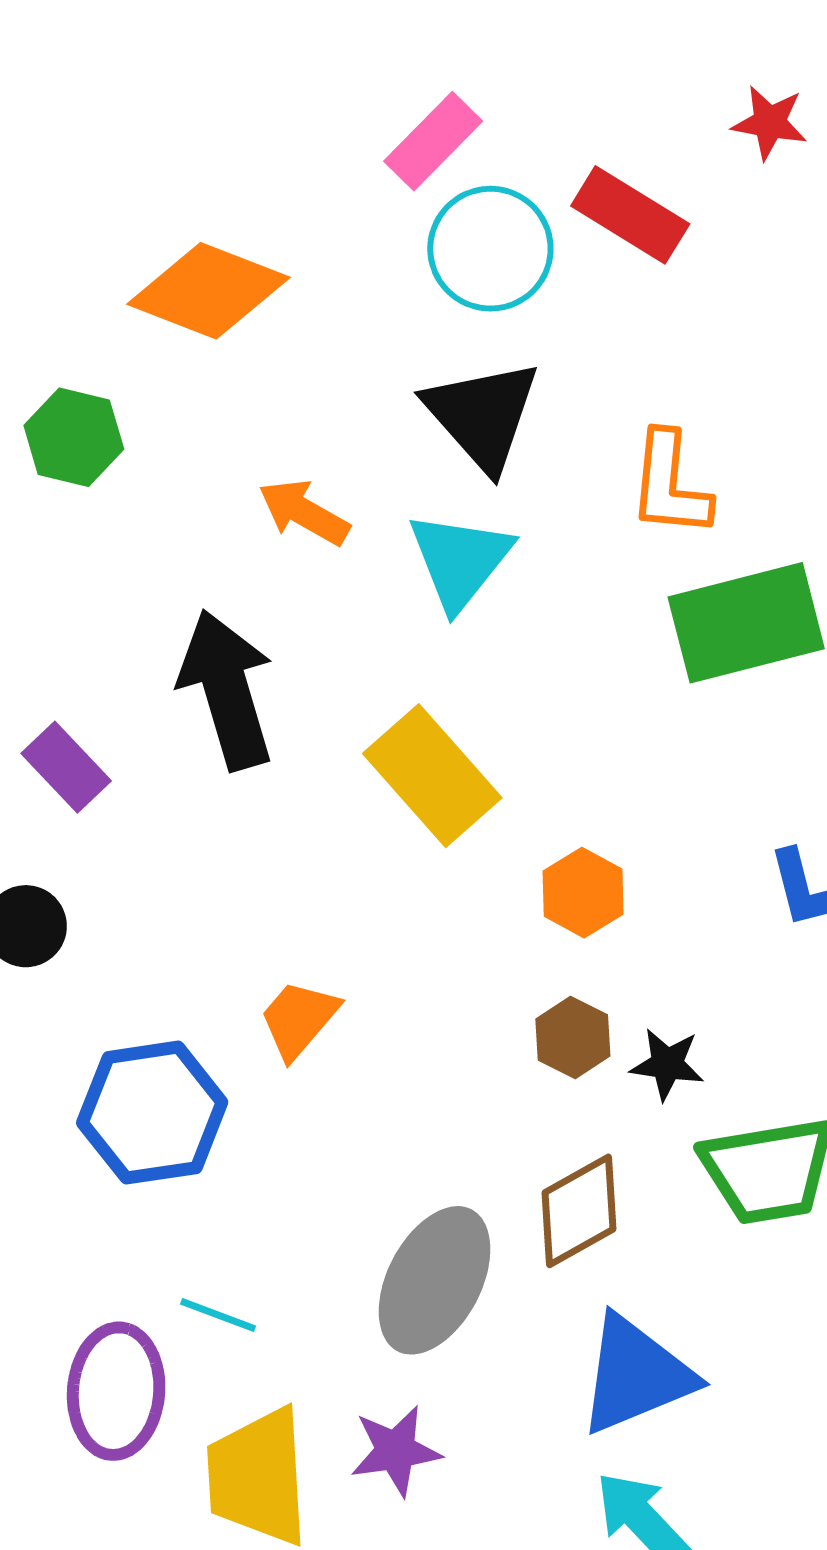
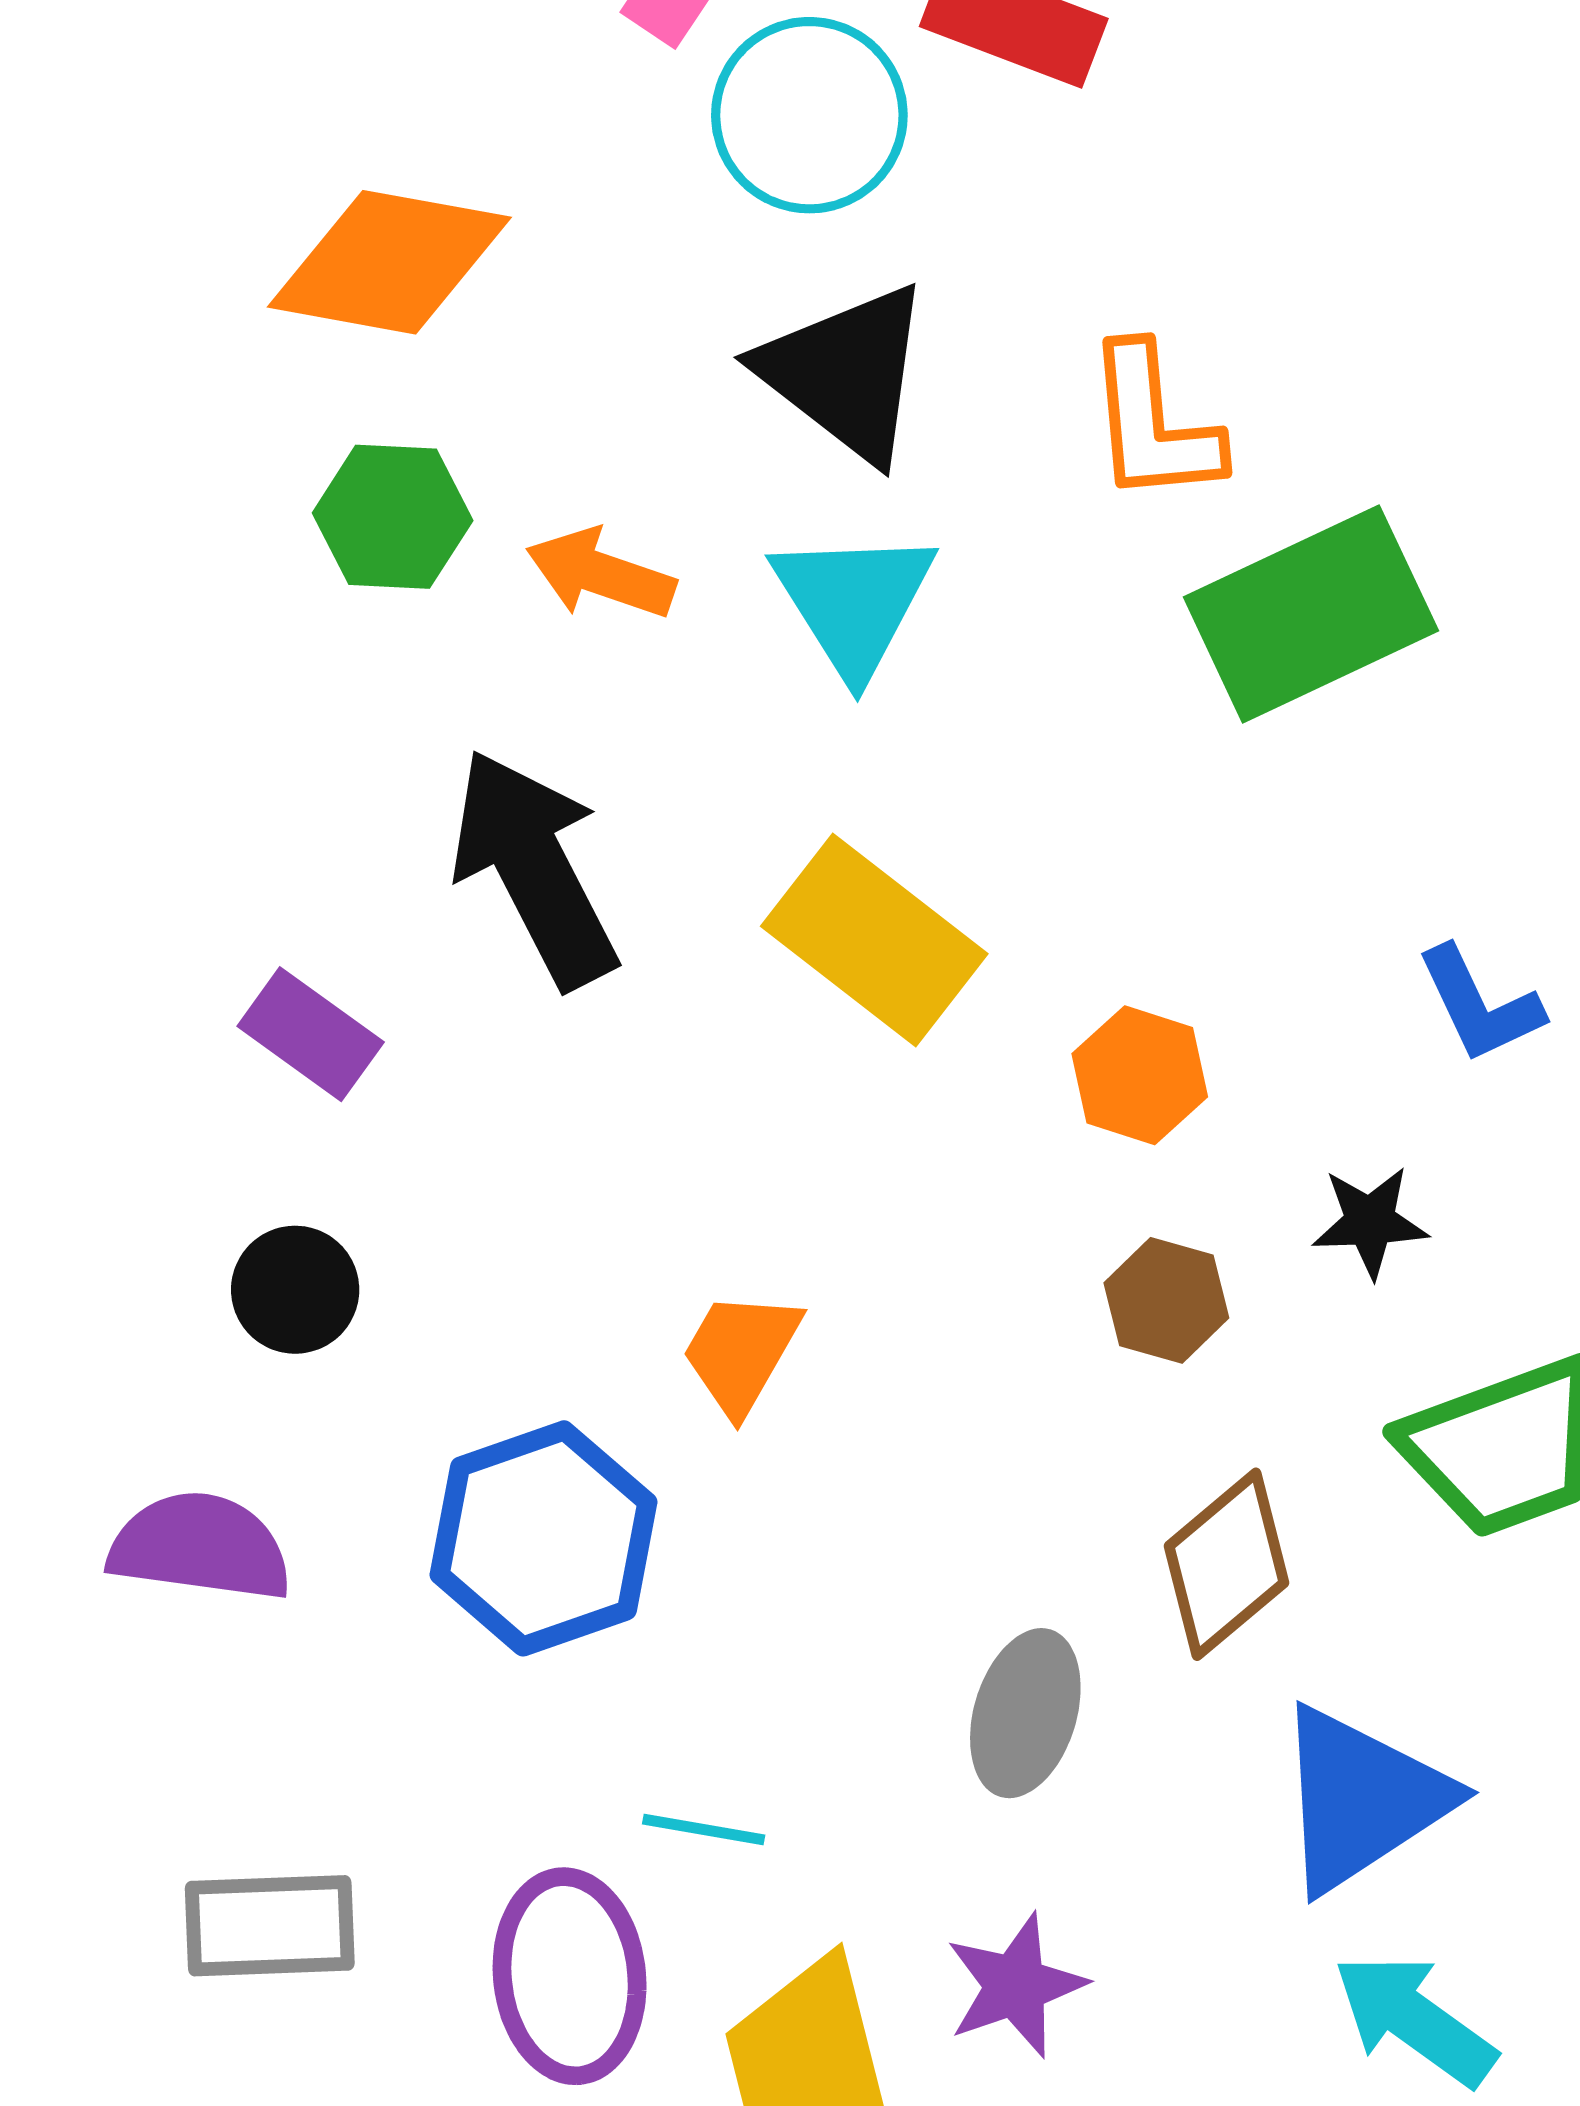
green hexagon: (74, 437) -> (393, 517), moved
black star: (667, 1064) -> (1370, 1222), moved
gray ellipse: (435, 1280) -> (1025, 1713), size x0.7

